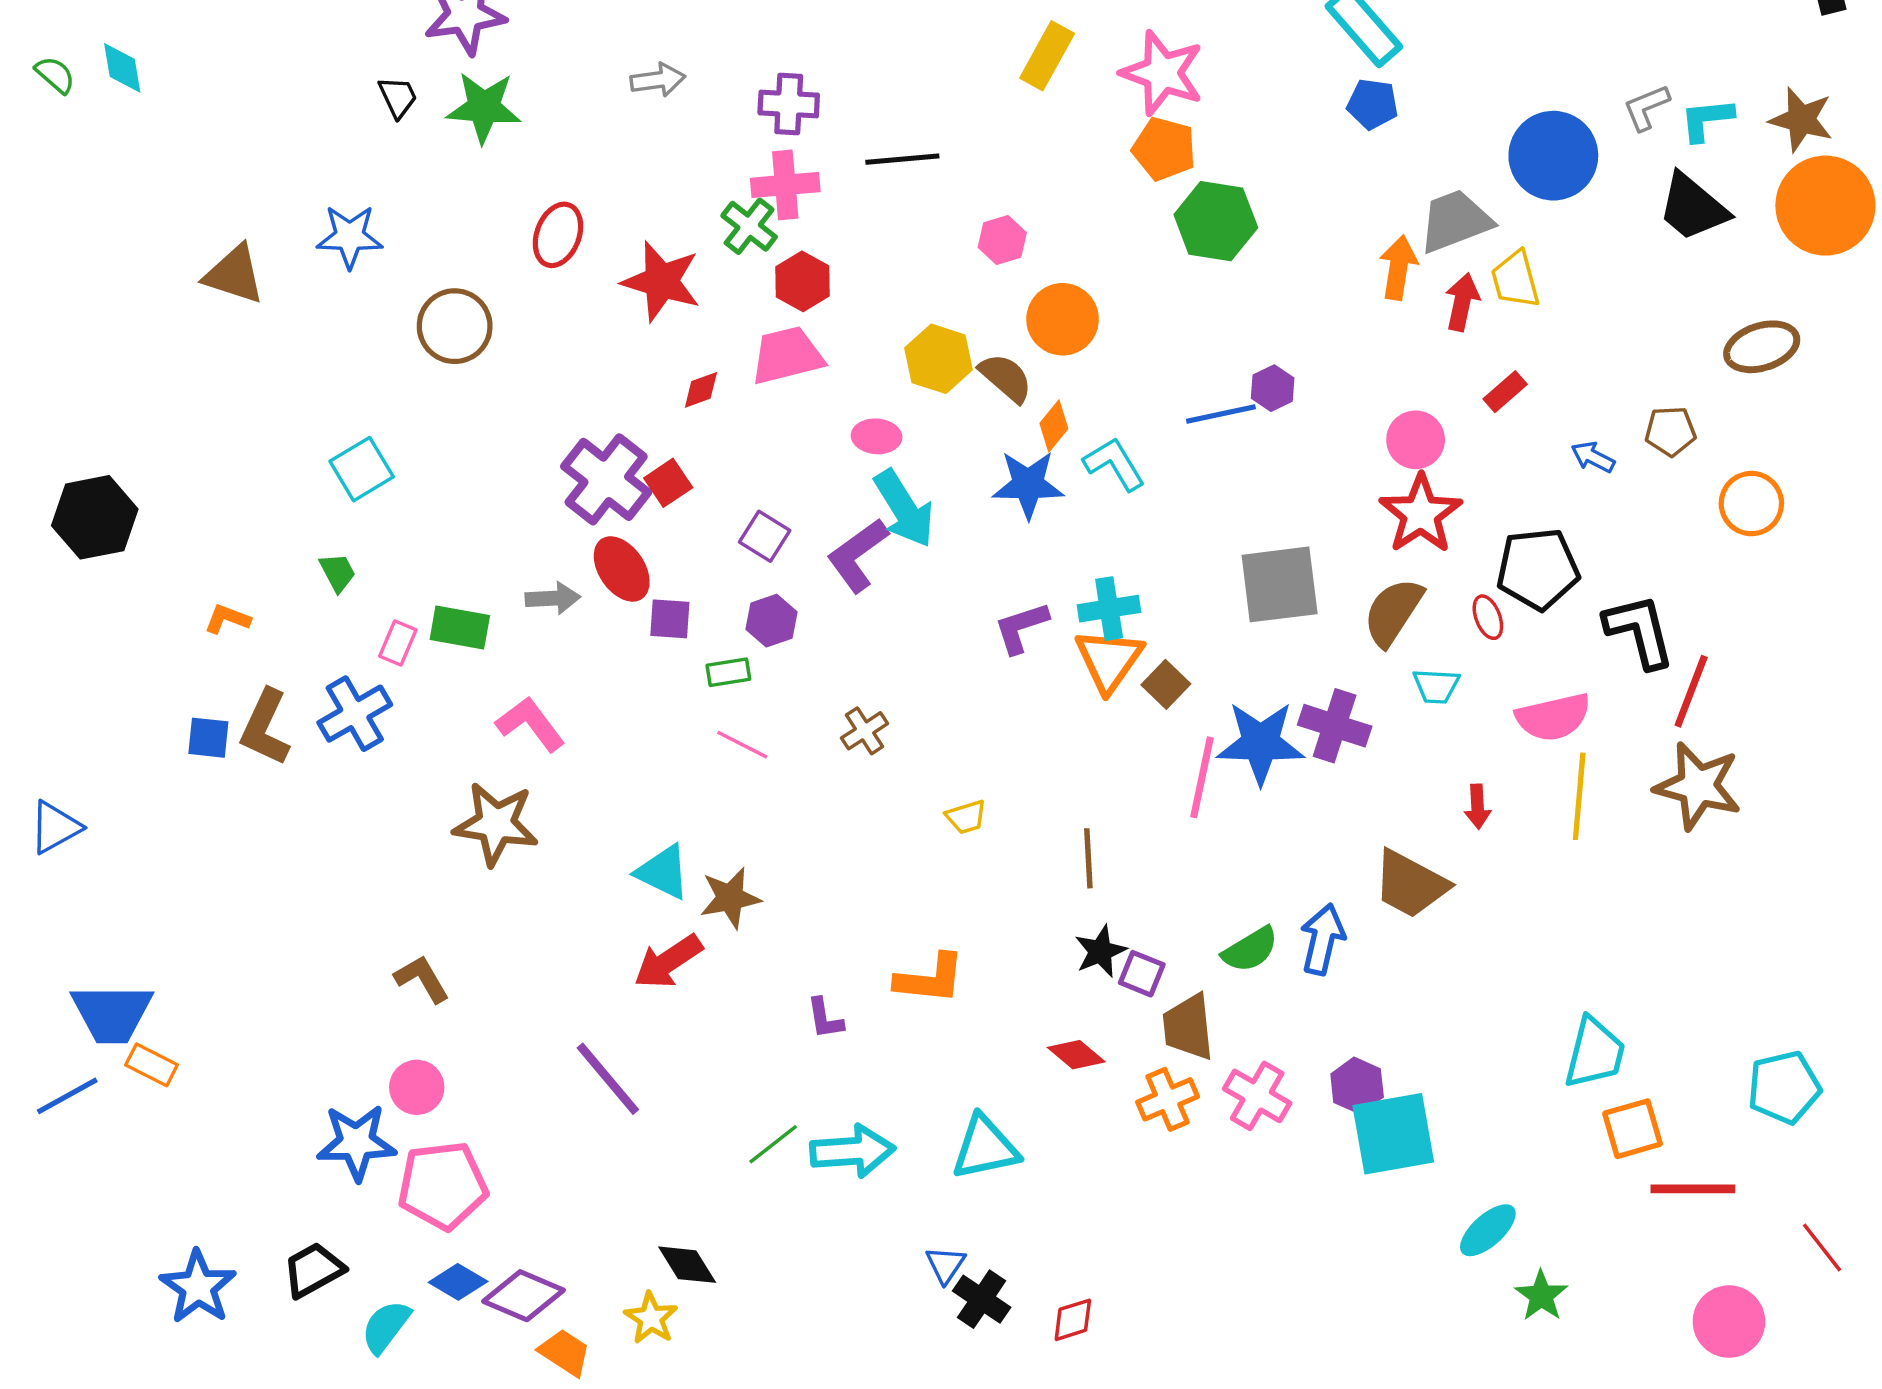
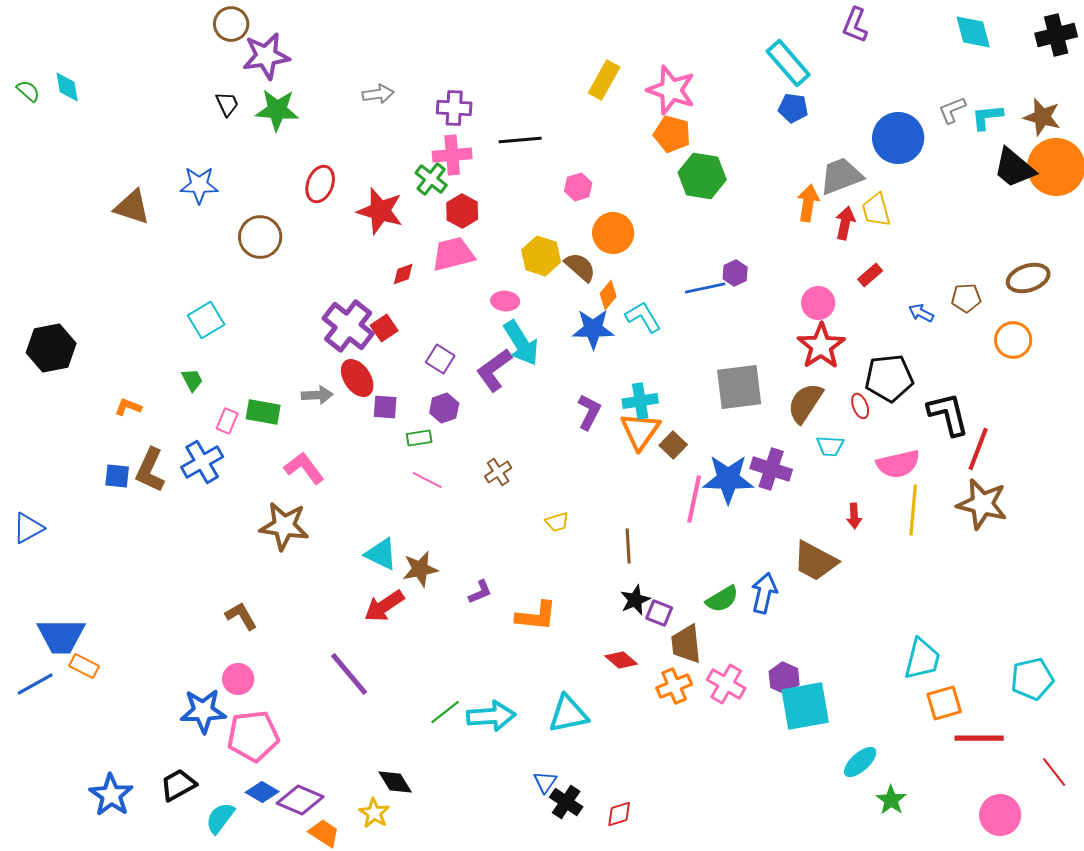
black trapezoid: (1693, 207) -> (1014, 168), moved
brown ellipse: (1762, 347) -> (1028, 278), moved
purple L-shape: (1021, 628) -> (589, 412), turned 135
purple L-shape: (825, 1018) -> (480, 592), moved, turned -104

